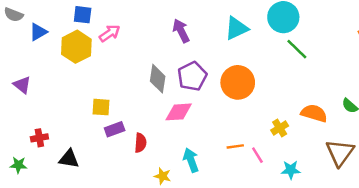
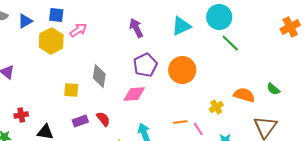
blue triangle: (38, 32) -> (25, 21), moved
gray diamond: (158, 79) -> (99, 76), moved
purple rectangle: (115, 129) -> (80, 121), moved
red semicircle: (140, 143) -> (103, 119), turned -42

